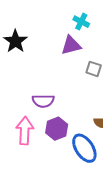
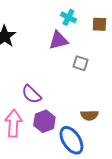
purple semicircle: (43, 101) -> (31, 94), turned 45

